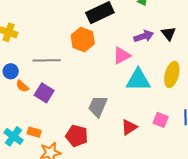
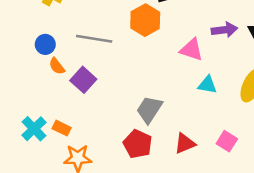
pink triangle: (122, 56) -> (192, 50), turned 36
cyan triangle: (138, 80) -> (207, 85), size x0.6
red pentagon: (77, 136) -> (138, 144), moved

